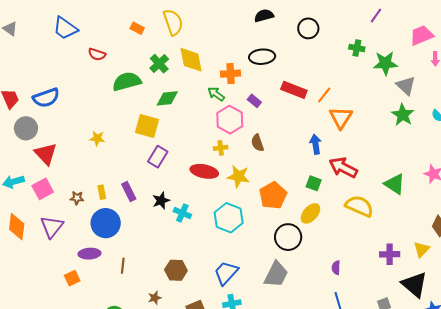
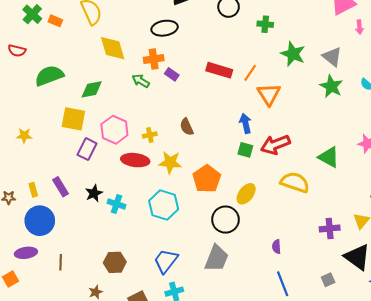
green cross: (357, 48) -> (265, 24), moved
black ellipse: (262, 57) -> (165, 28), moved
green star: (385, 63) -> (293, 54), moved, turned 30
green cross: (159, 64) -> (32, 14), moved
purple rectangle: (254, 101) -> (172, 74), moved
pink hexagon: (230, 120) -> (114, 130), moved
red arrow: (343, 167) -> (275, 145), turned -44
green square: (314, 183) -> (245, 150), moved

